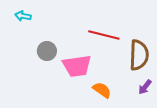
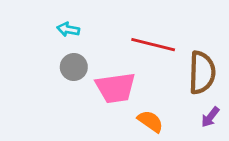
cyan arrow: (23, 16) -> (68, 29), moved

